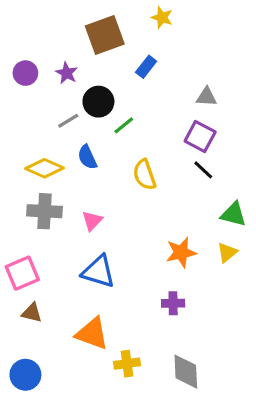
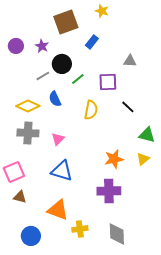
purple square: (200, 137) -> (108, 82), moved, turned -30
yellow semicircle: (144, 175) -> (91, 110), turned -150
purple cross: (173, 303) -> (109, 191), size x1.6
blue circle: (25, 375) -> (31, 236), moved

